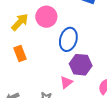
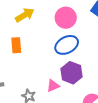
pink circle: (46, 17) -> (66, 18), moved
blue ellipse: (68, 39) -> (67, 45), turned 30

